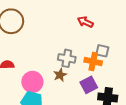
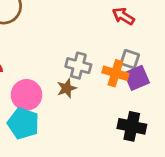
red arrow: (85, 22) -> (123, 16), moved
purple square: (89, 85) -> (137, 78), moved

